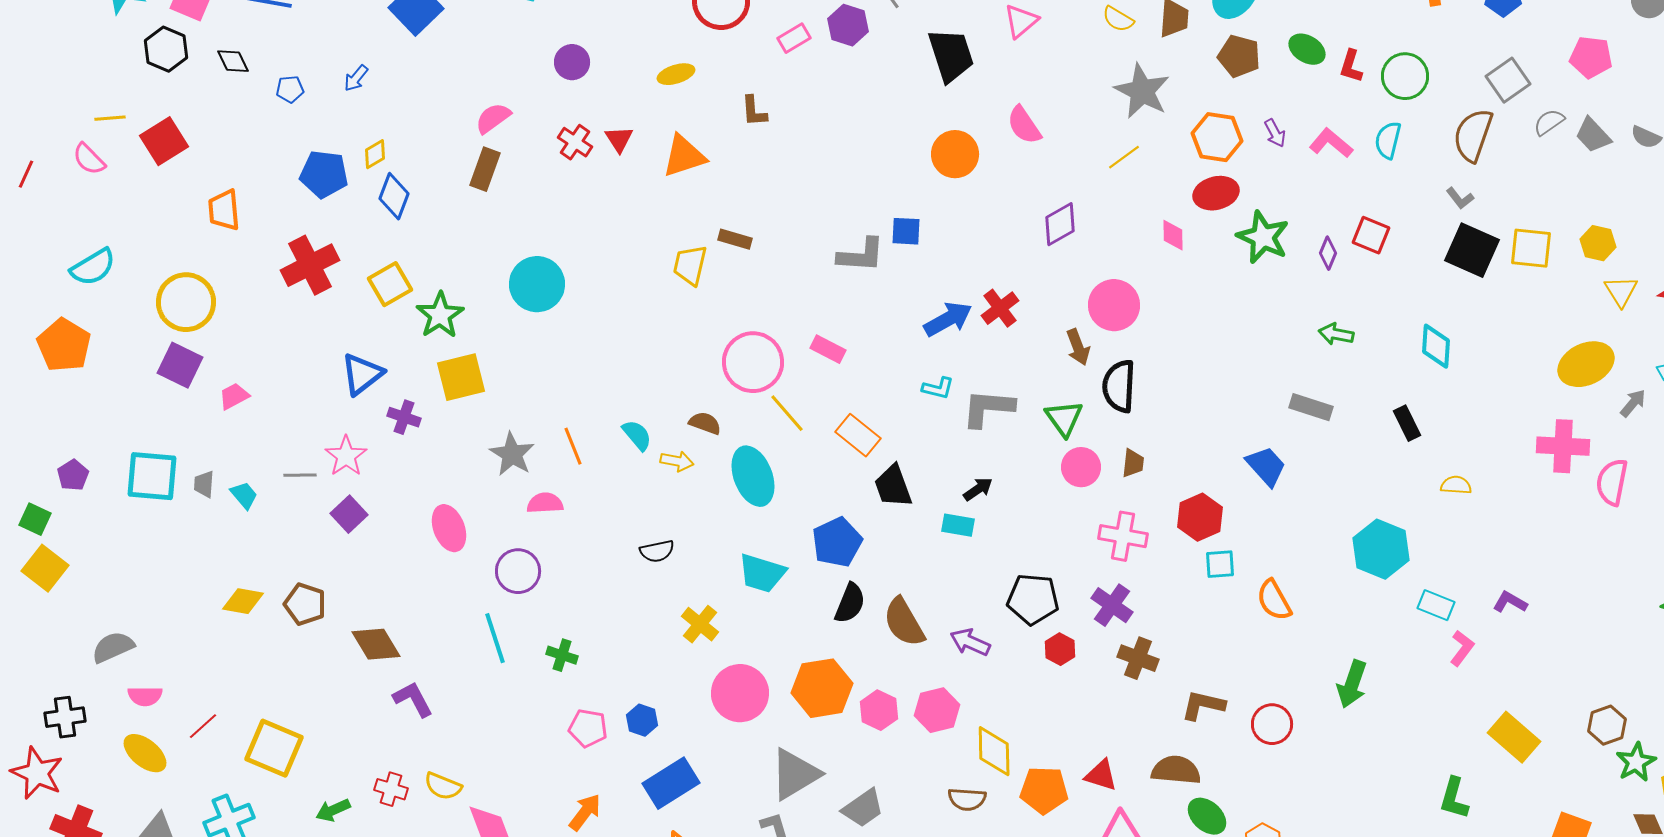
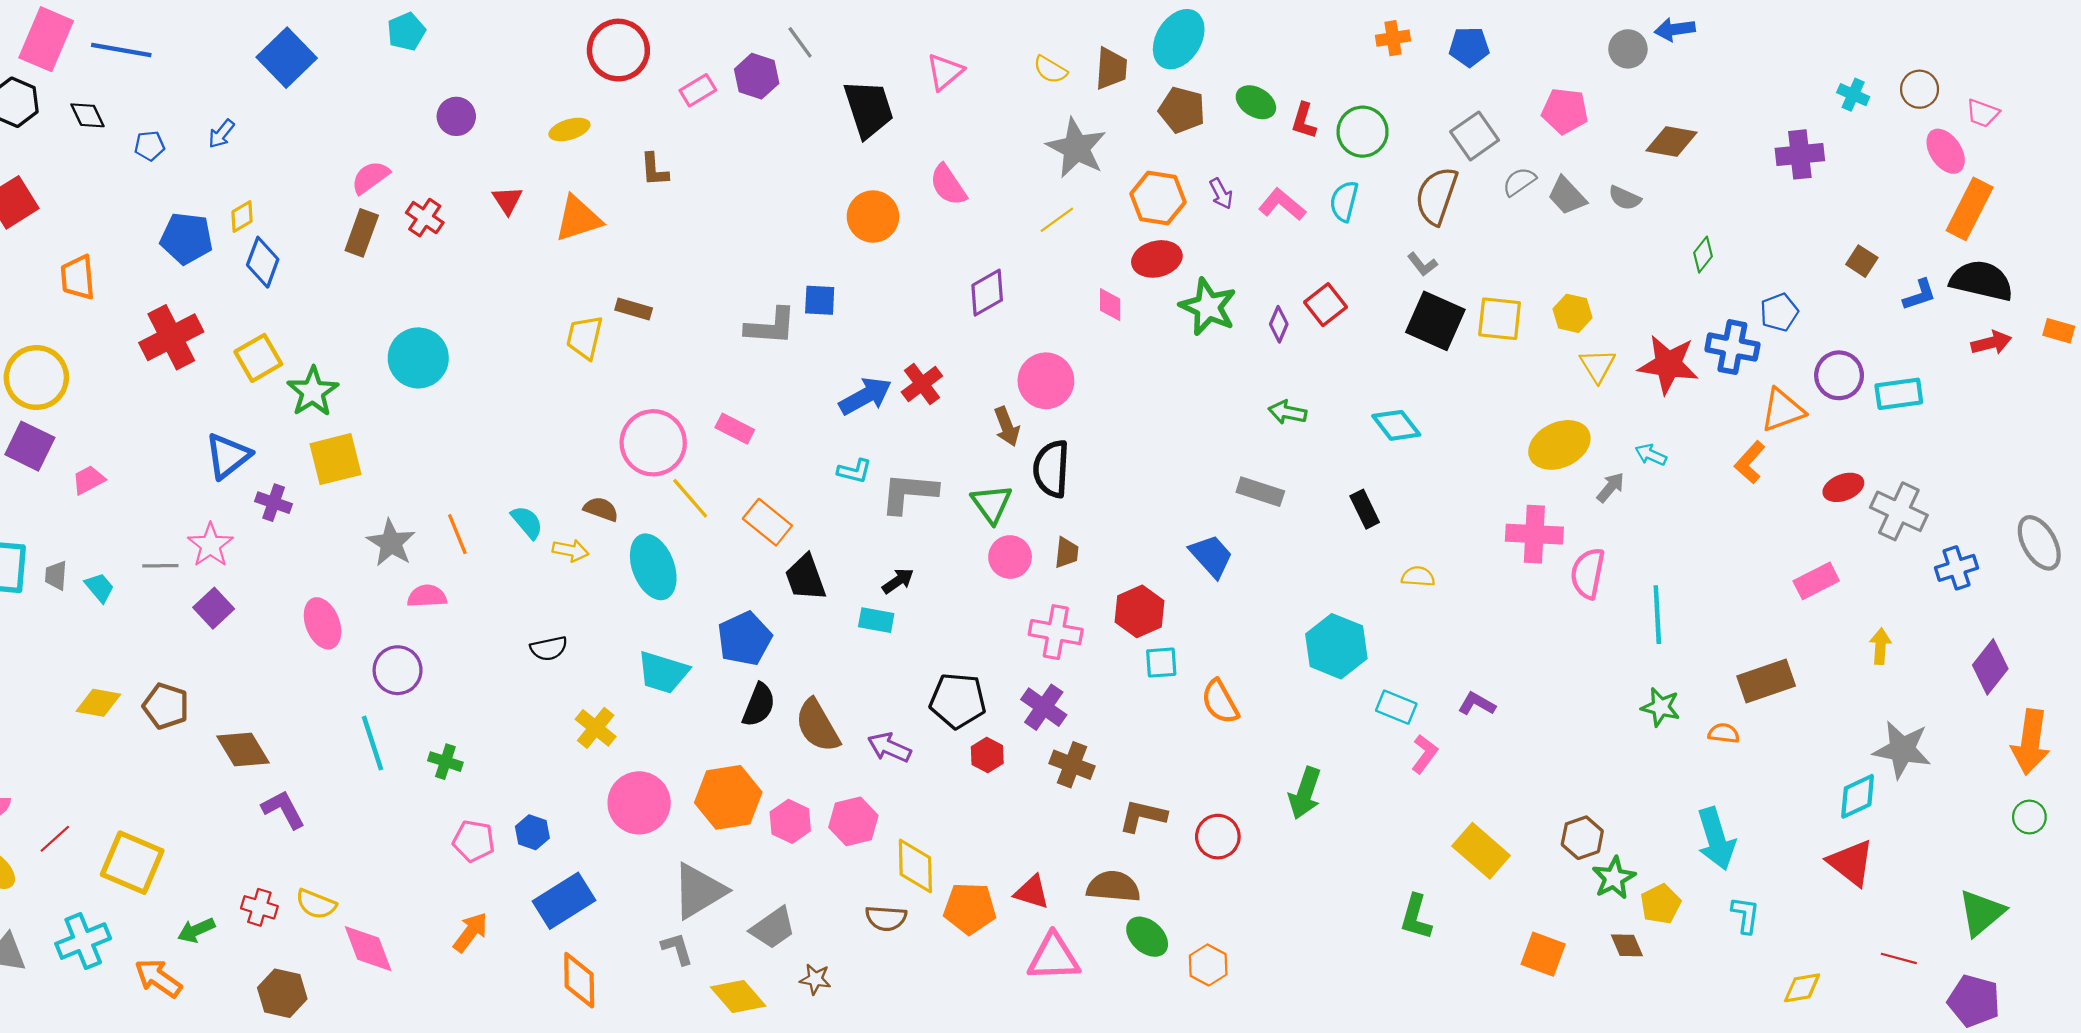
red cross: (575, 142) -> (425, 218), moved
red square: (1371, 235) -> (1326, 305), turned 30
cyan diamond: (1436, 346) -> (1396, 425), turned -42

